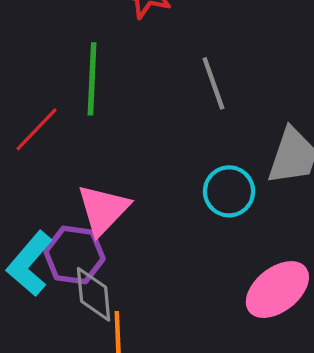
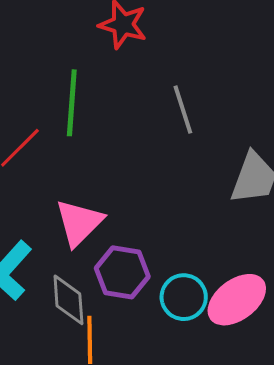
cyan circle: (229, 191) -> (184, 297), moved
purple hexagon: (74, 255) -> (122, 272), moved

